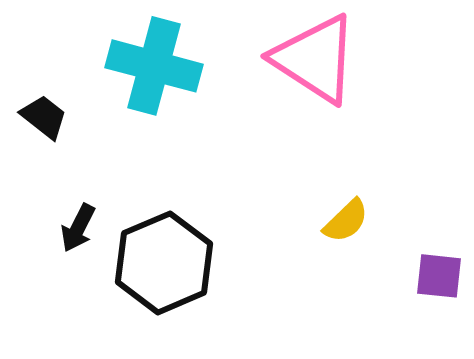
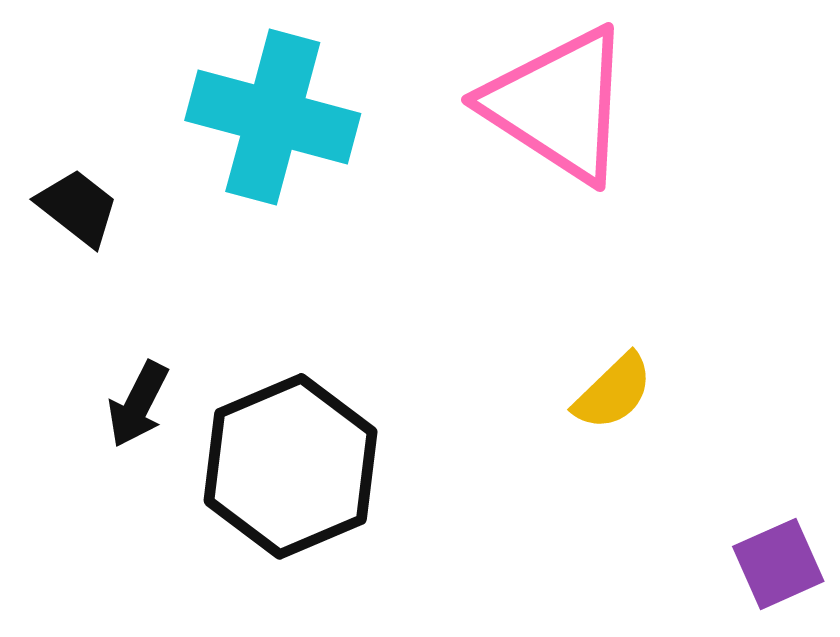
purple square: (439, 276) -> (778, 564), moved, turned -30

